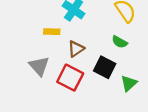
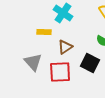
red square: (70, 78) -> (60, 72), turned -30

